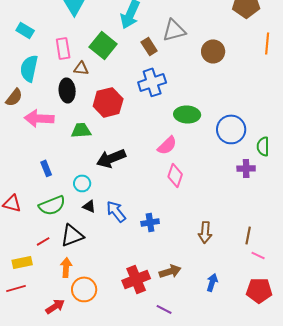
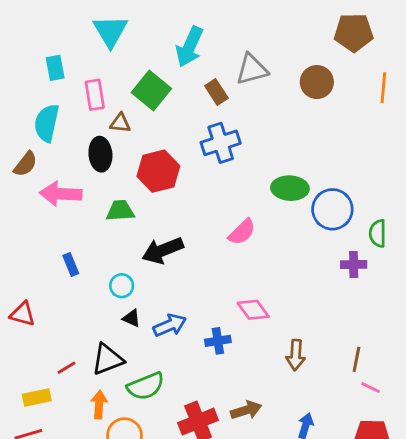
cyan rectangle: (25, 30) -> (55, 68), moved, turned 48
brown circle: (213, 51) -> (317, 82), moved
green ellipse: (187, 114) -> (290, 188), moved
pink diamond: (175, 175) -> (253, 310), moved, turned -55
green semicircle: (52, 205) -> (146, 386), moved
blue arrow: (116, 211) -> (170, 325), turned 105

